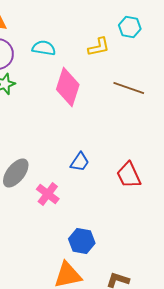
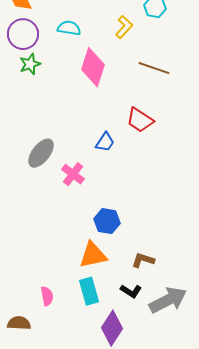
yellow L-shape: (99, 47) -> (124, 27), turned -35
red trapezoid: (129, 175) -> (140, 120), moved, turned -32

